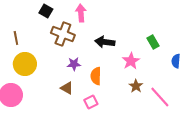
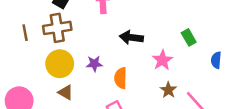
brown cross: (63, 34) -> (57, 28), moved, turned -30
yellow circle: (25, 64) -> (60, 64), moved
brown triangle: (67, 88) -> (66, 92), moved

